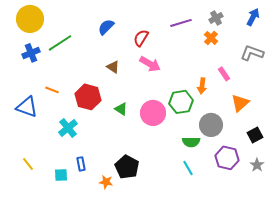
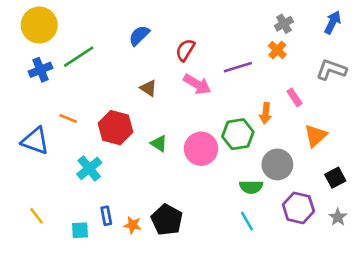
purple line: (181, 23) -> (238, 67), moved
orange star: (106, 182) -> (133, 225), moved

